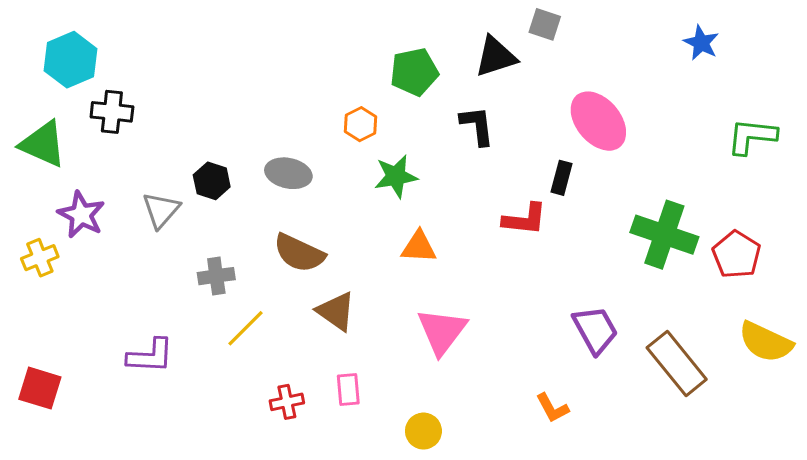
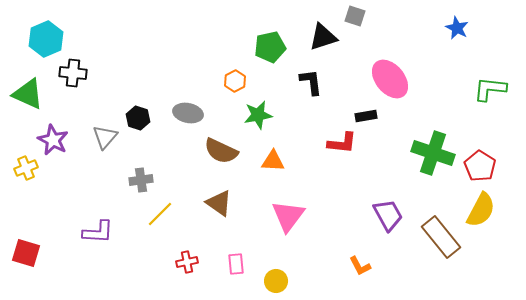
black rectangle: (562, 178) -> (366, 116), turned 65
brown semicircle: (299, 253) -> (221, 151), moved
yellow semicircle: (766, 342) -> (481, 210), moved, turned -87
pink rectangle: (348, 390) -> (236, 264), moved

